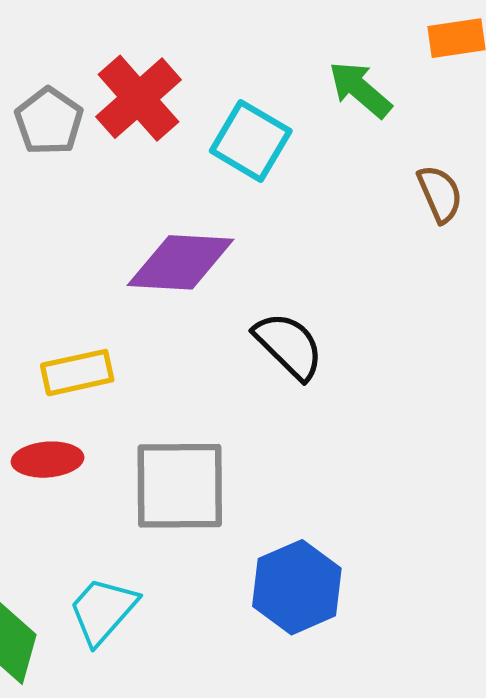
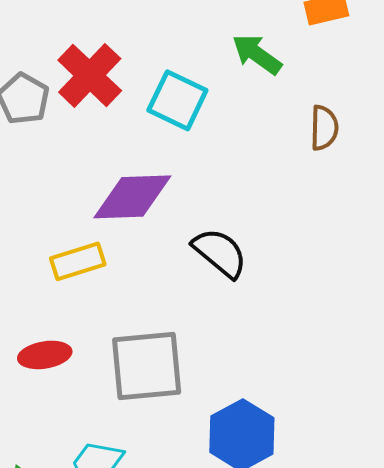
brown semicircle: (440, 194) -> (324, 128), turned 30
yellow rectangle: (77, 373) -> (78, 261), moved

